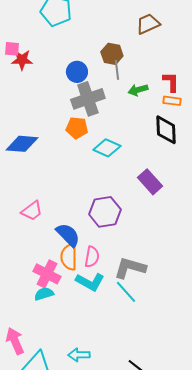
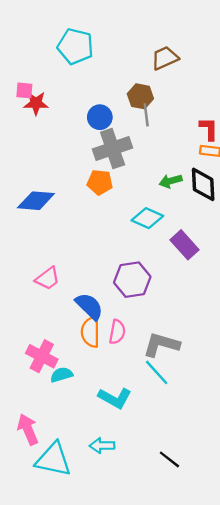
brown trapezoid: (148, 24) -> (165, 58), moved
green arrow: (138, 90) -> (171, 181), moved
cyan diamond: (107, 148) -> (147, 218), moved
pink cross: (47, 274) -> (42, 356), moved
cyan L-shape: (90, 282) -> (115, 398), moved

